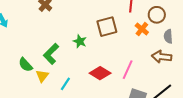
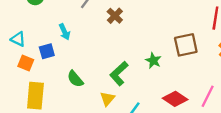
green semicircle: (25, 65) -> (75, 79), moved

